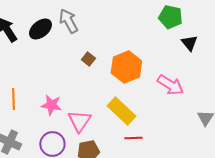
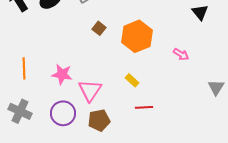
pink arrow: (170, 85) -> (181, 54), size x0.6
yellow rectangle: (121, 111) -> (132, 80), size x0.5

